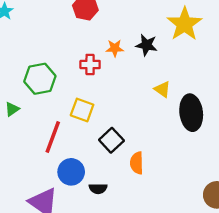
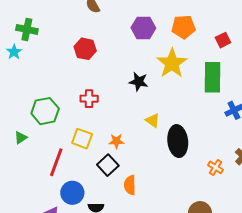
orange star: (115, 48) -> (116, 141), moved

